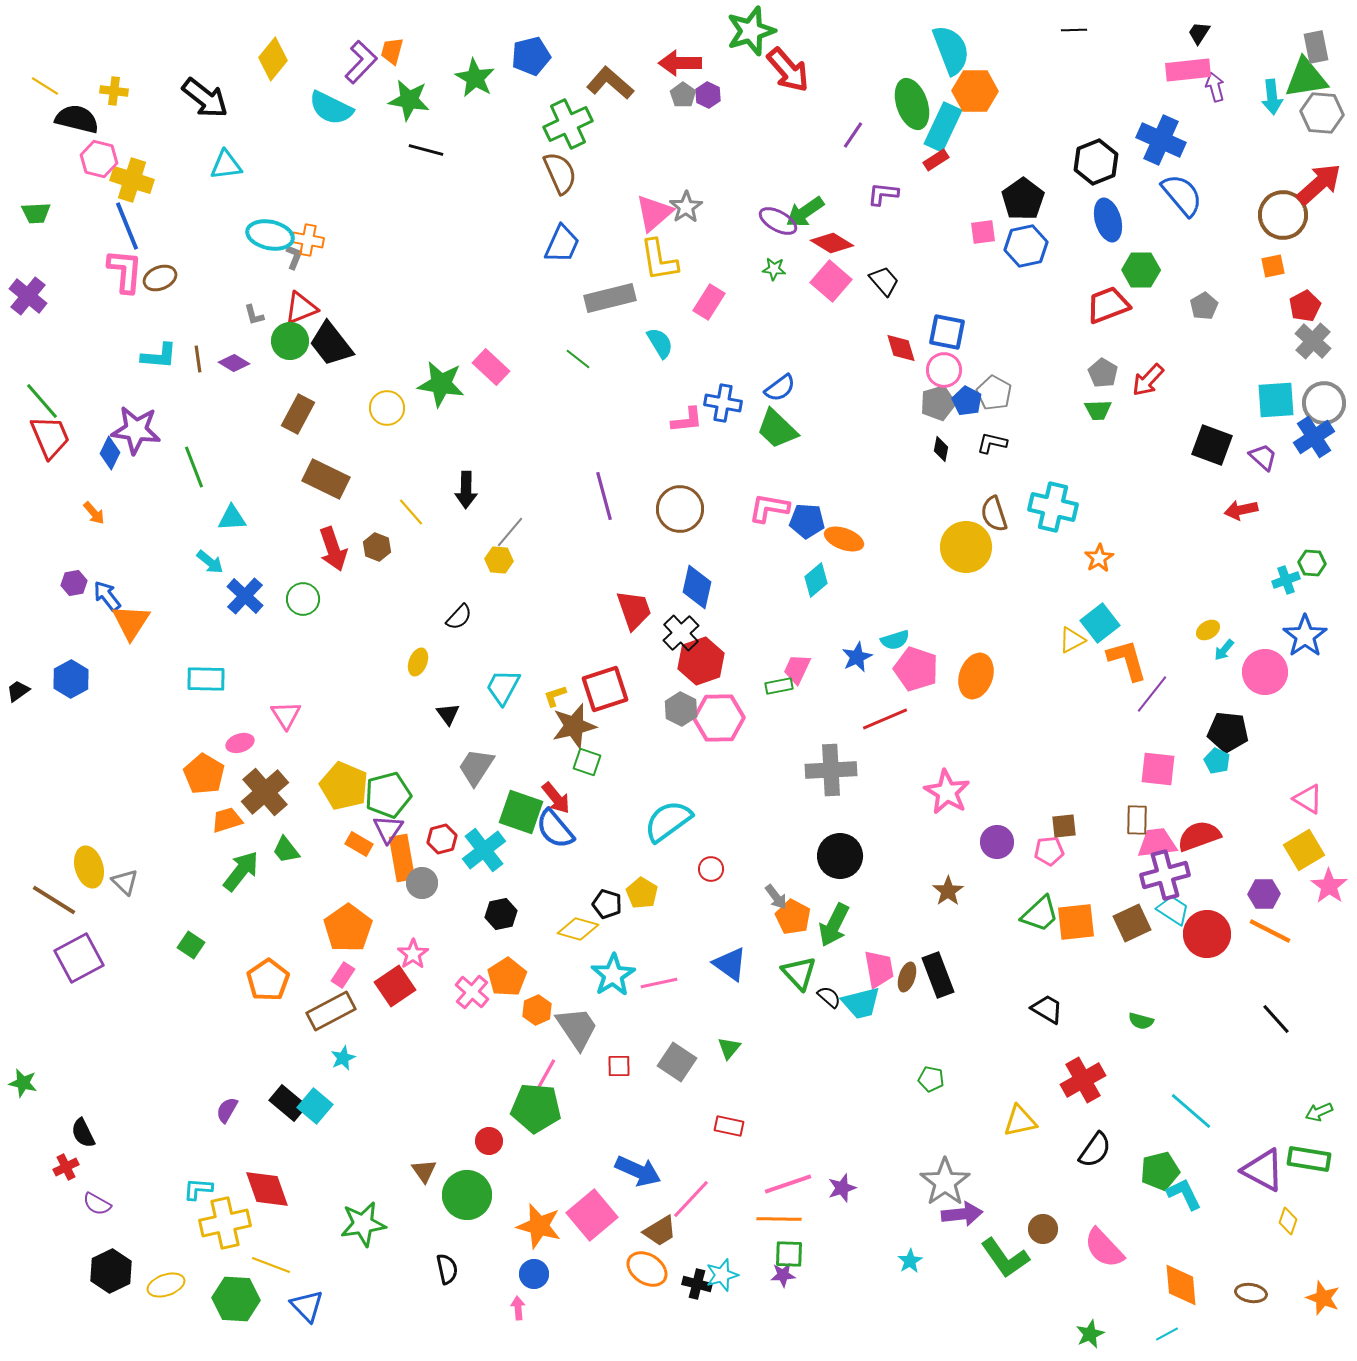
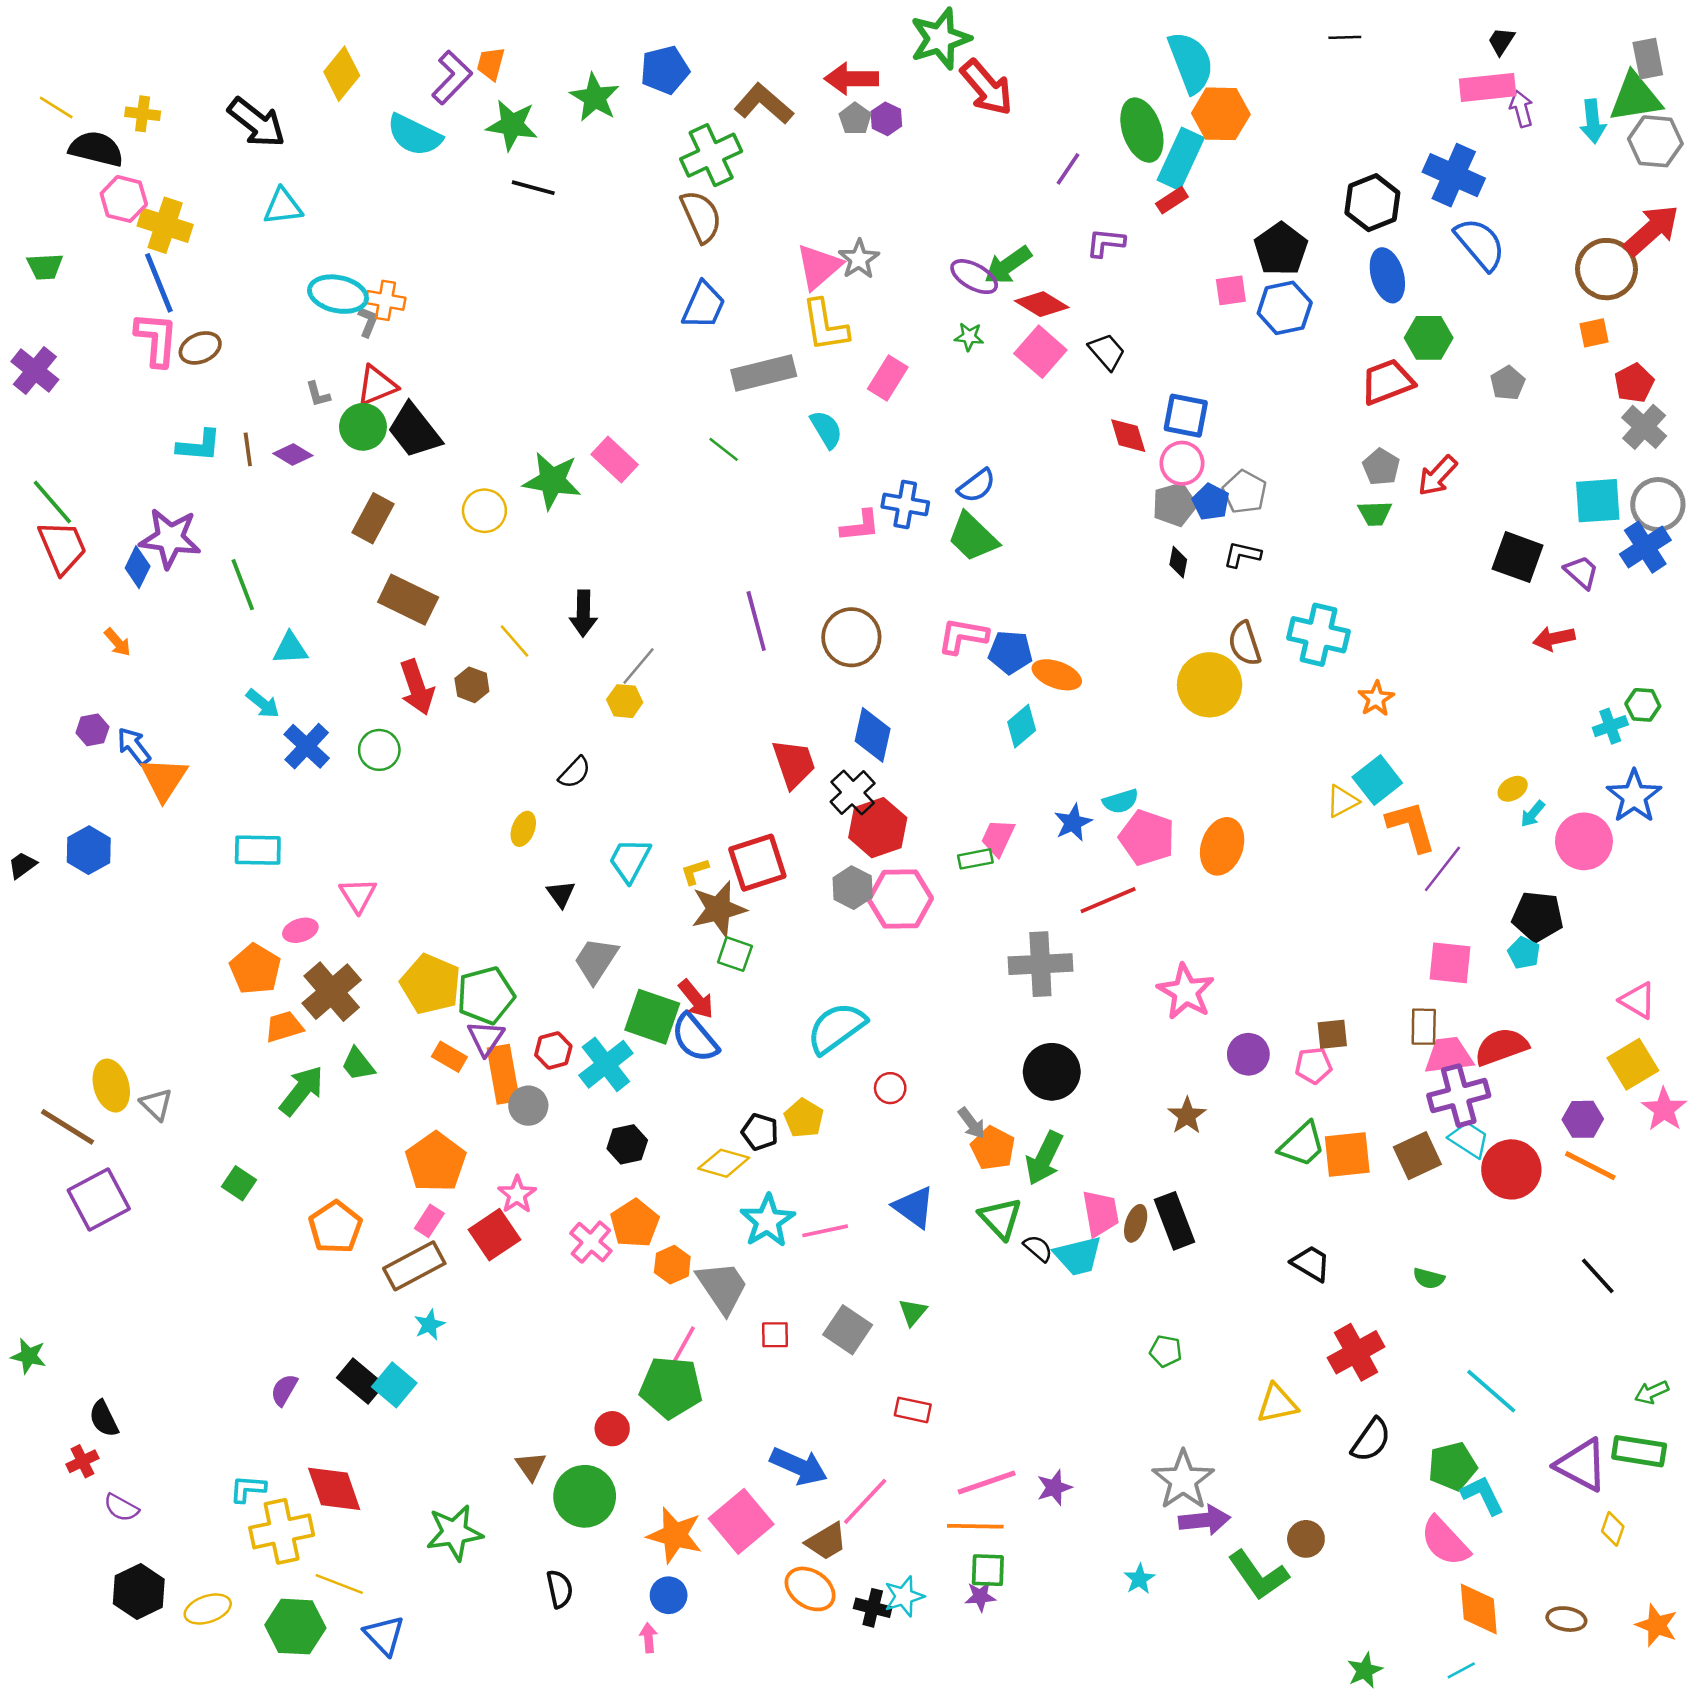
pink semicircle: (1104, 1248) -> (1445, 1541), moved

